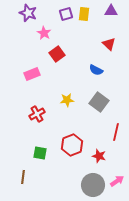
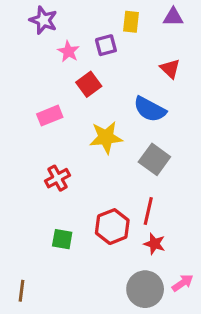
purple square: (66, 14) -> (106, 45), moved
blue semicircle: (96, 70) -> (150, 109), size x1.5
yellow star: (67, 100) -> (106, 137), moved, size x1.5
red line: (116, 132) -> (148, 211), moved
brown line: (23, 177) -> (22, 291), moved

